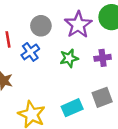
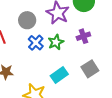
blue cross: (30, 52) -> (36, 43), moved
cyan rectangle: (72, 108) -> (59, 75), moved

